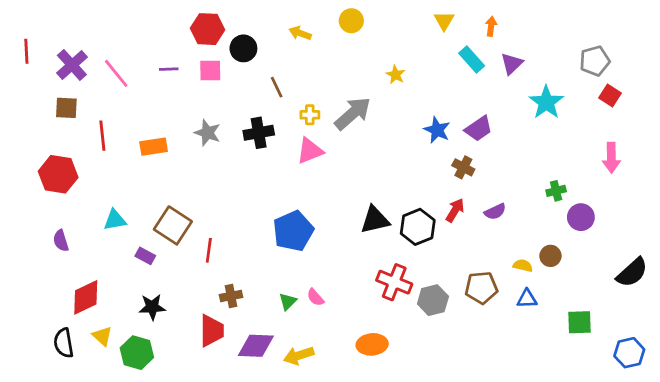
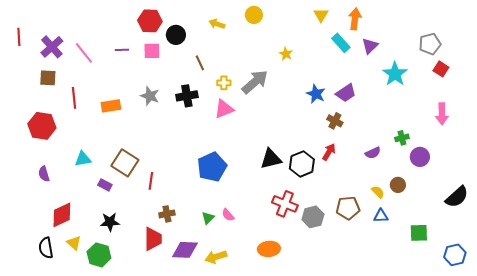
orange arrow: (491, 26) -> (355, 19), size x1.5
purple semicircle: (495, 212) -> (373, 153), moved
yellow semicircle: (523, 266) -> (378, 192), turned 32

